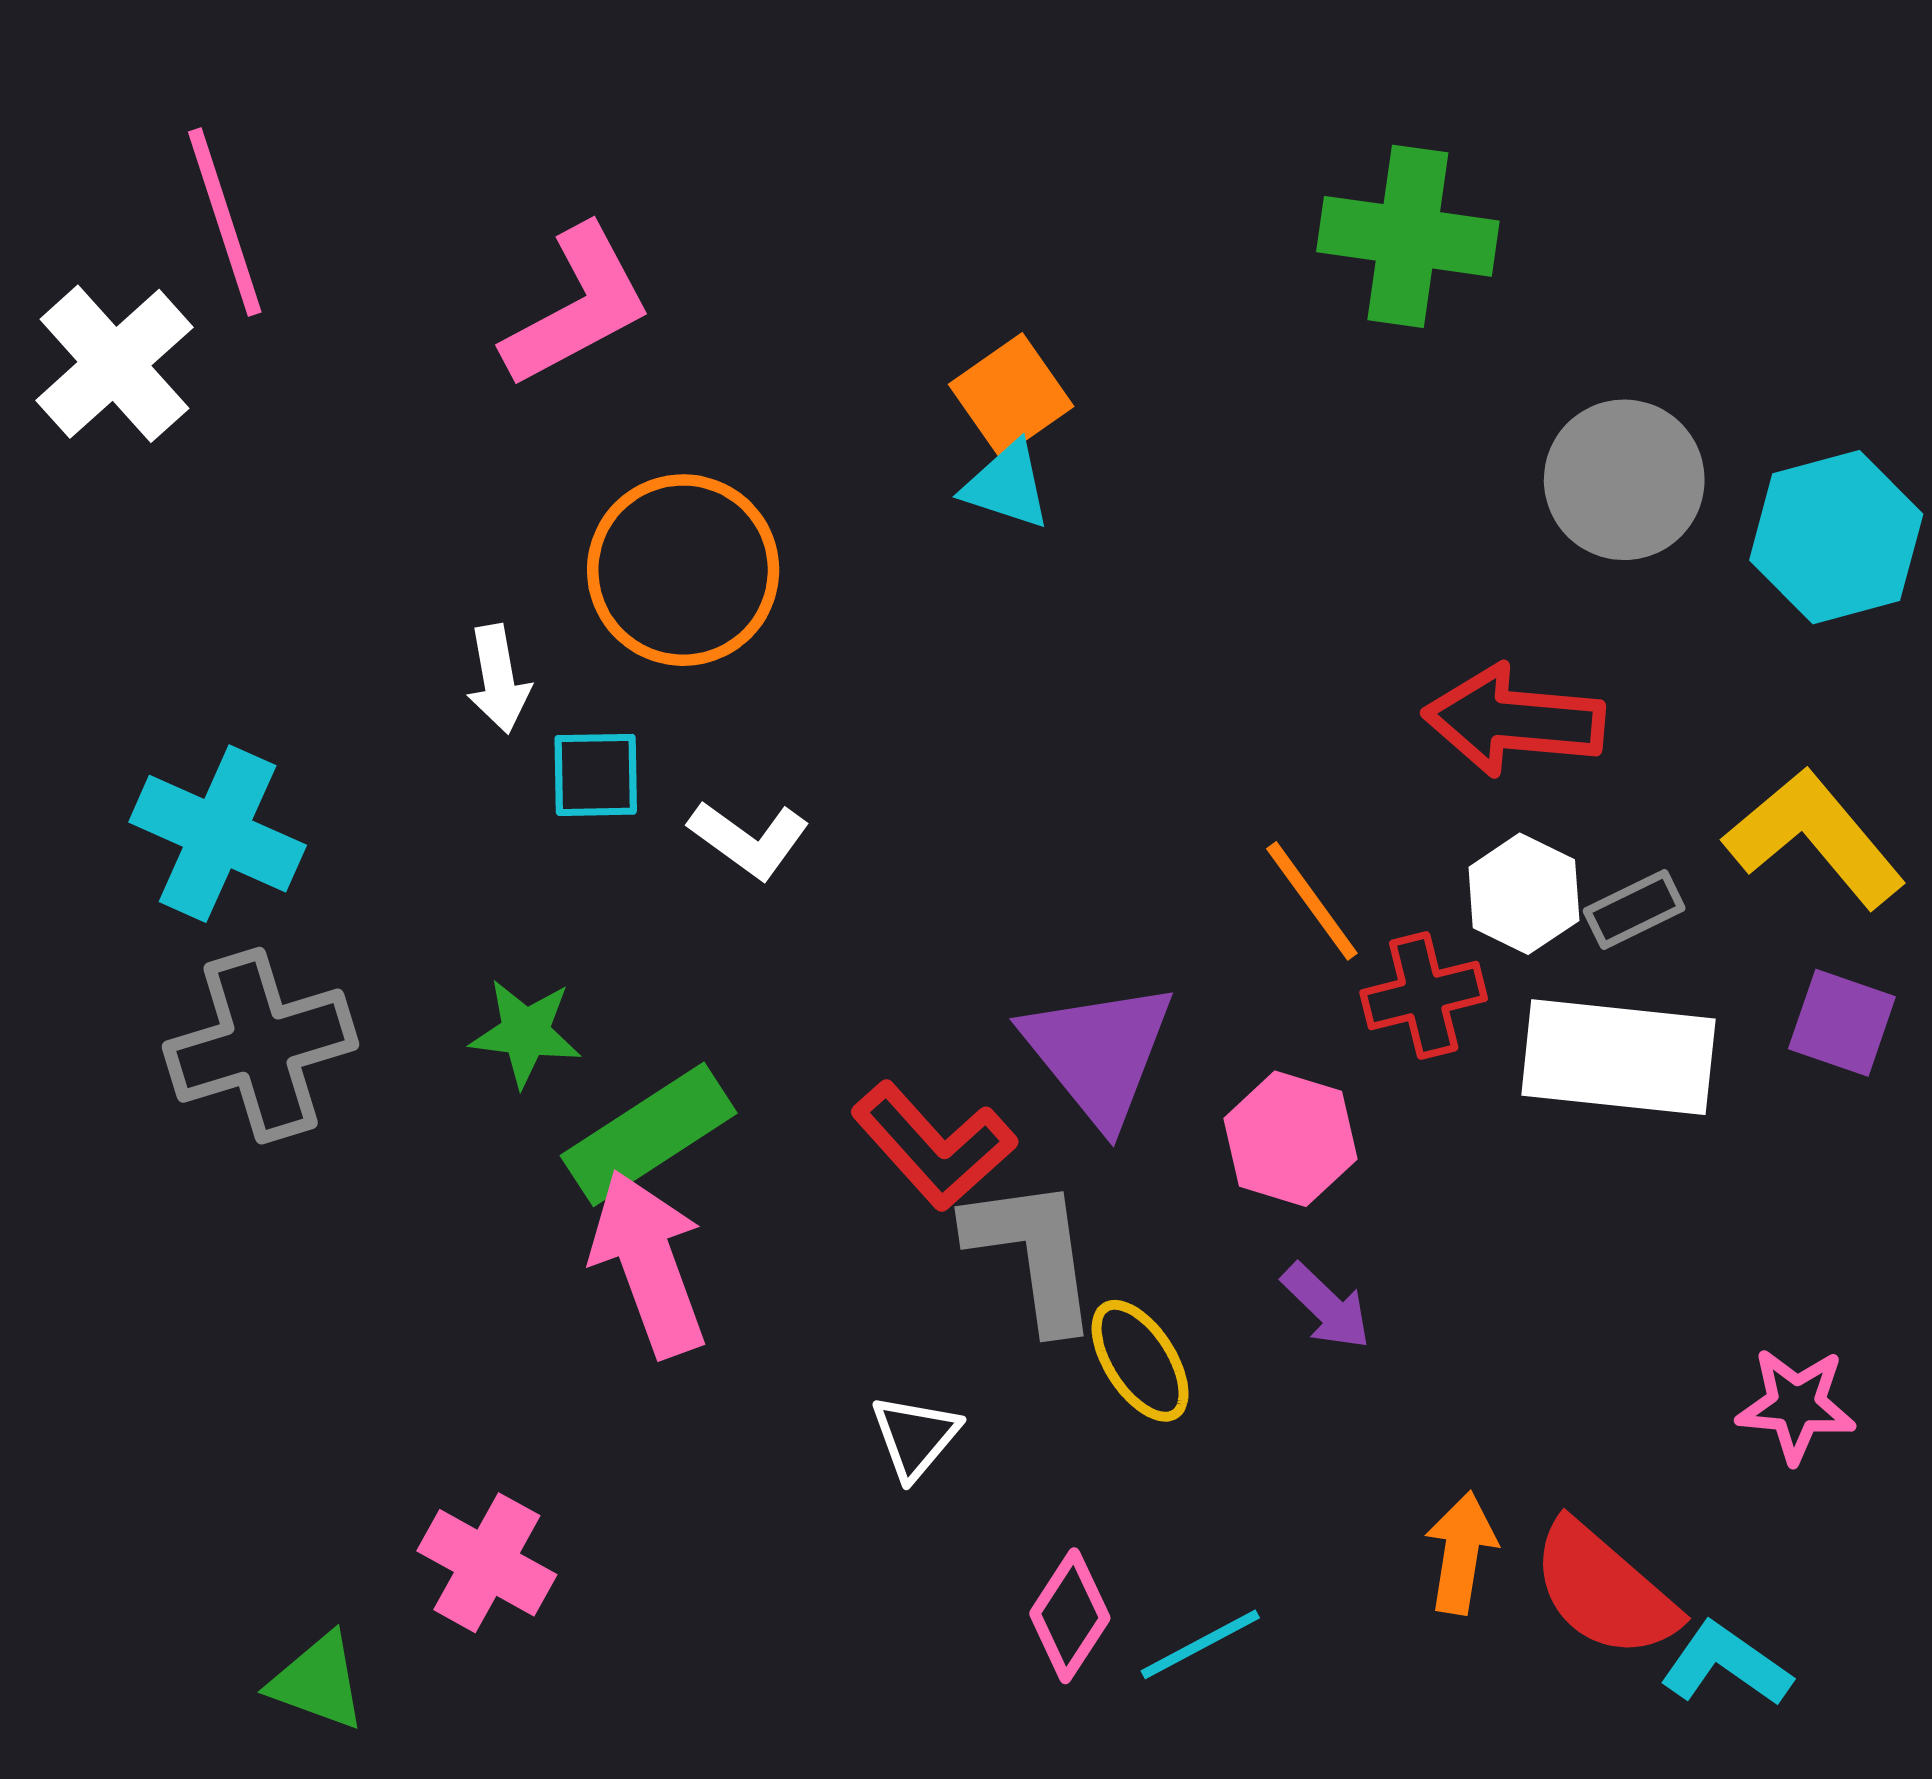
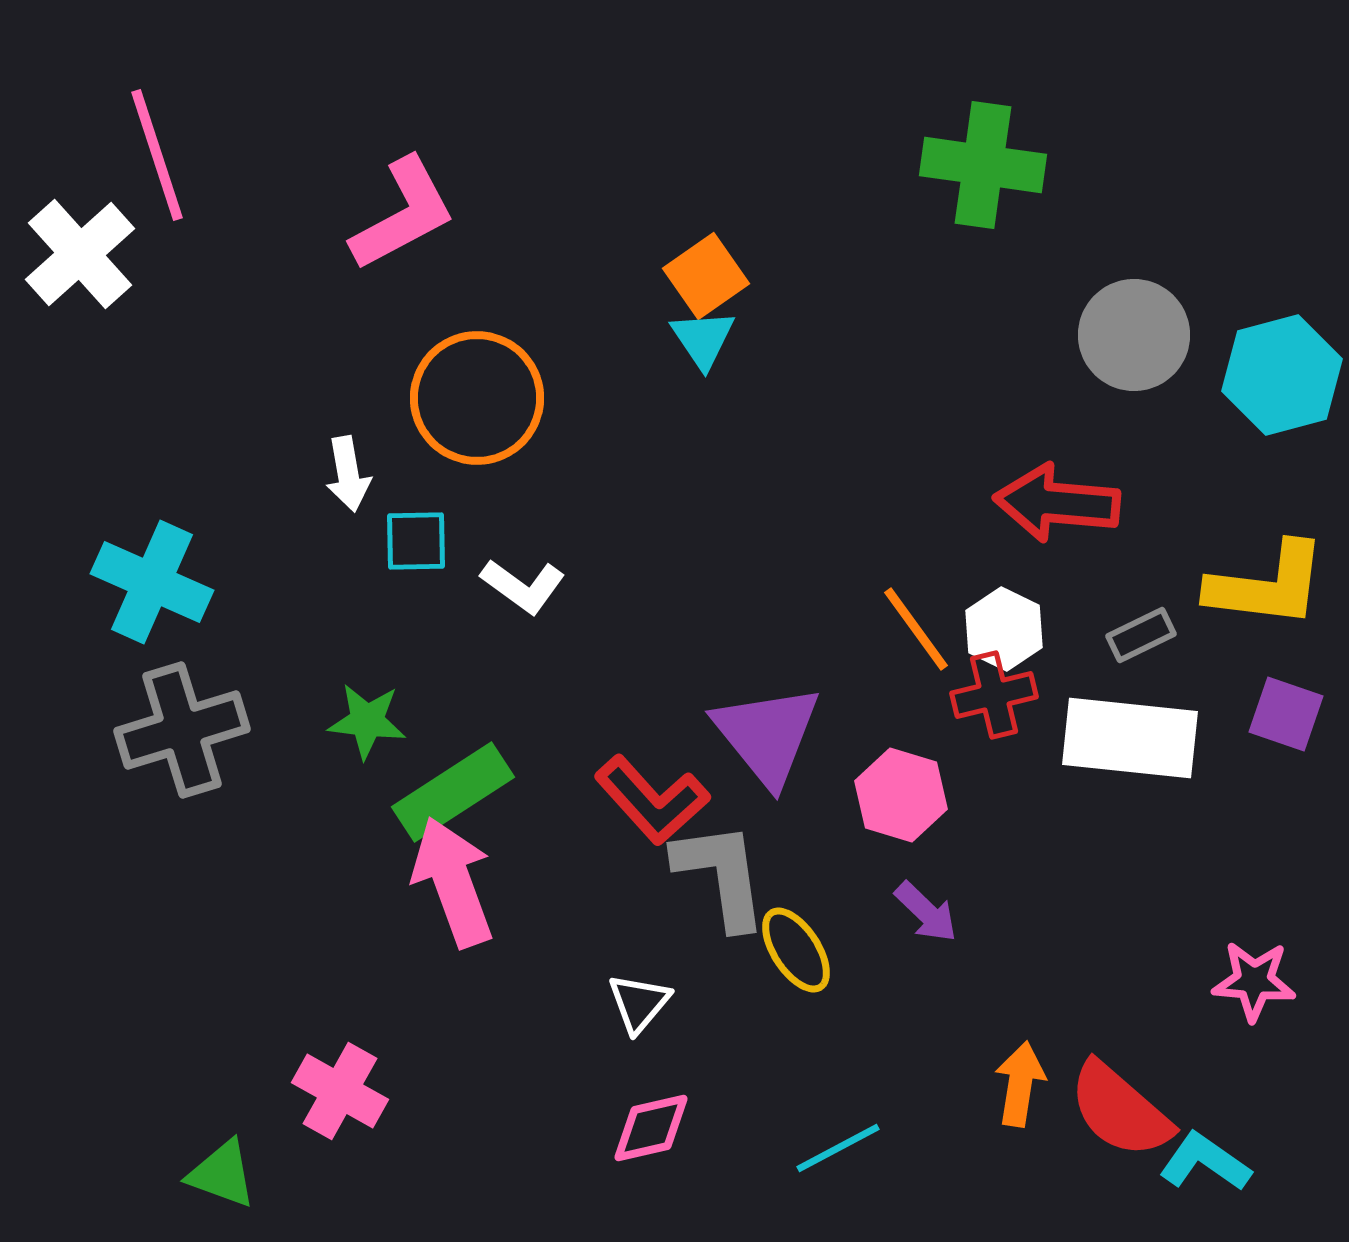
cyan triangle: (1007, 486) -> (703, 339), turned 38
yellow L-shape: (1815, 838) -> (1267, 585), turned 137
white hexagon: (1524, 894) -> (1004, 629), moved
pink diamond: (1070, 1616) -> (651, 1128), moved, turned 44

